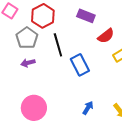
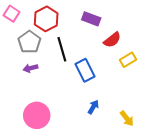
blue arrow: (88, 108) -> (93, 107), moved

